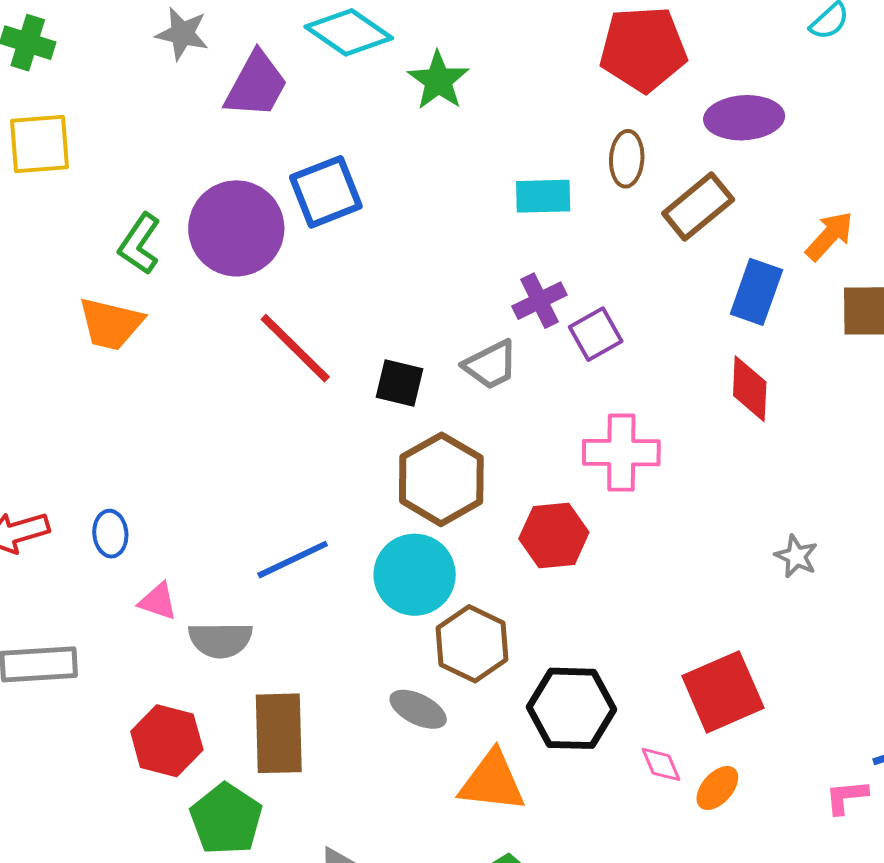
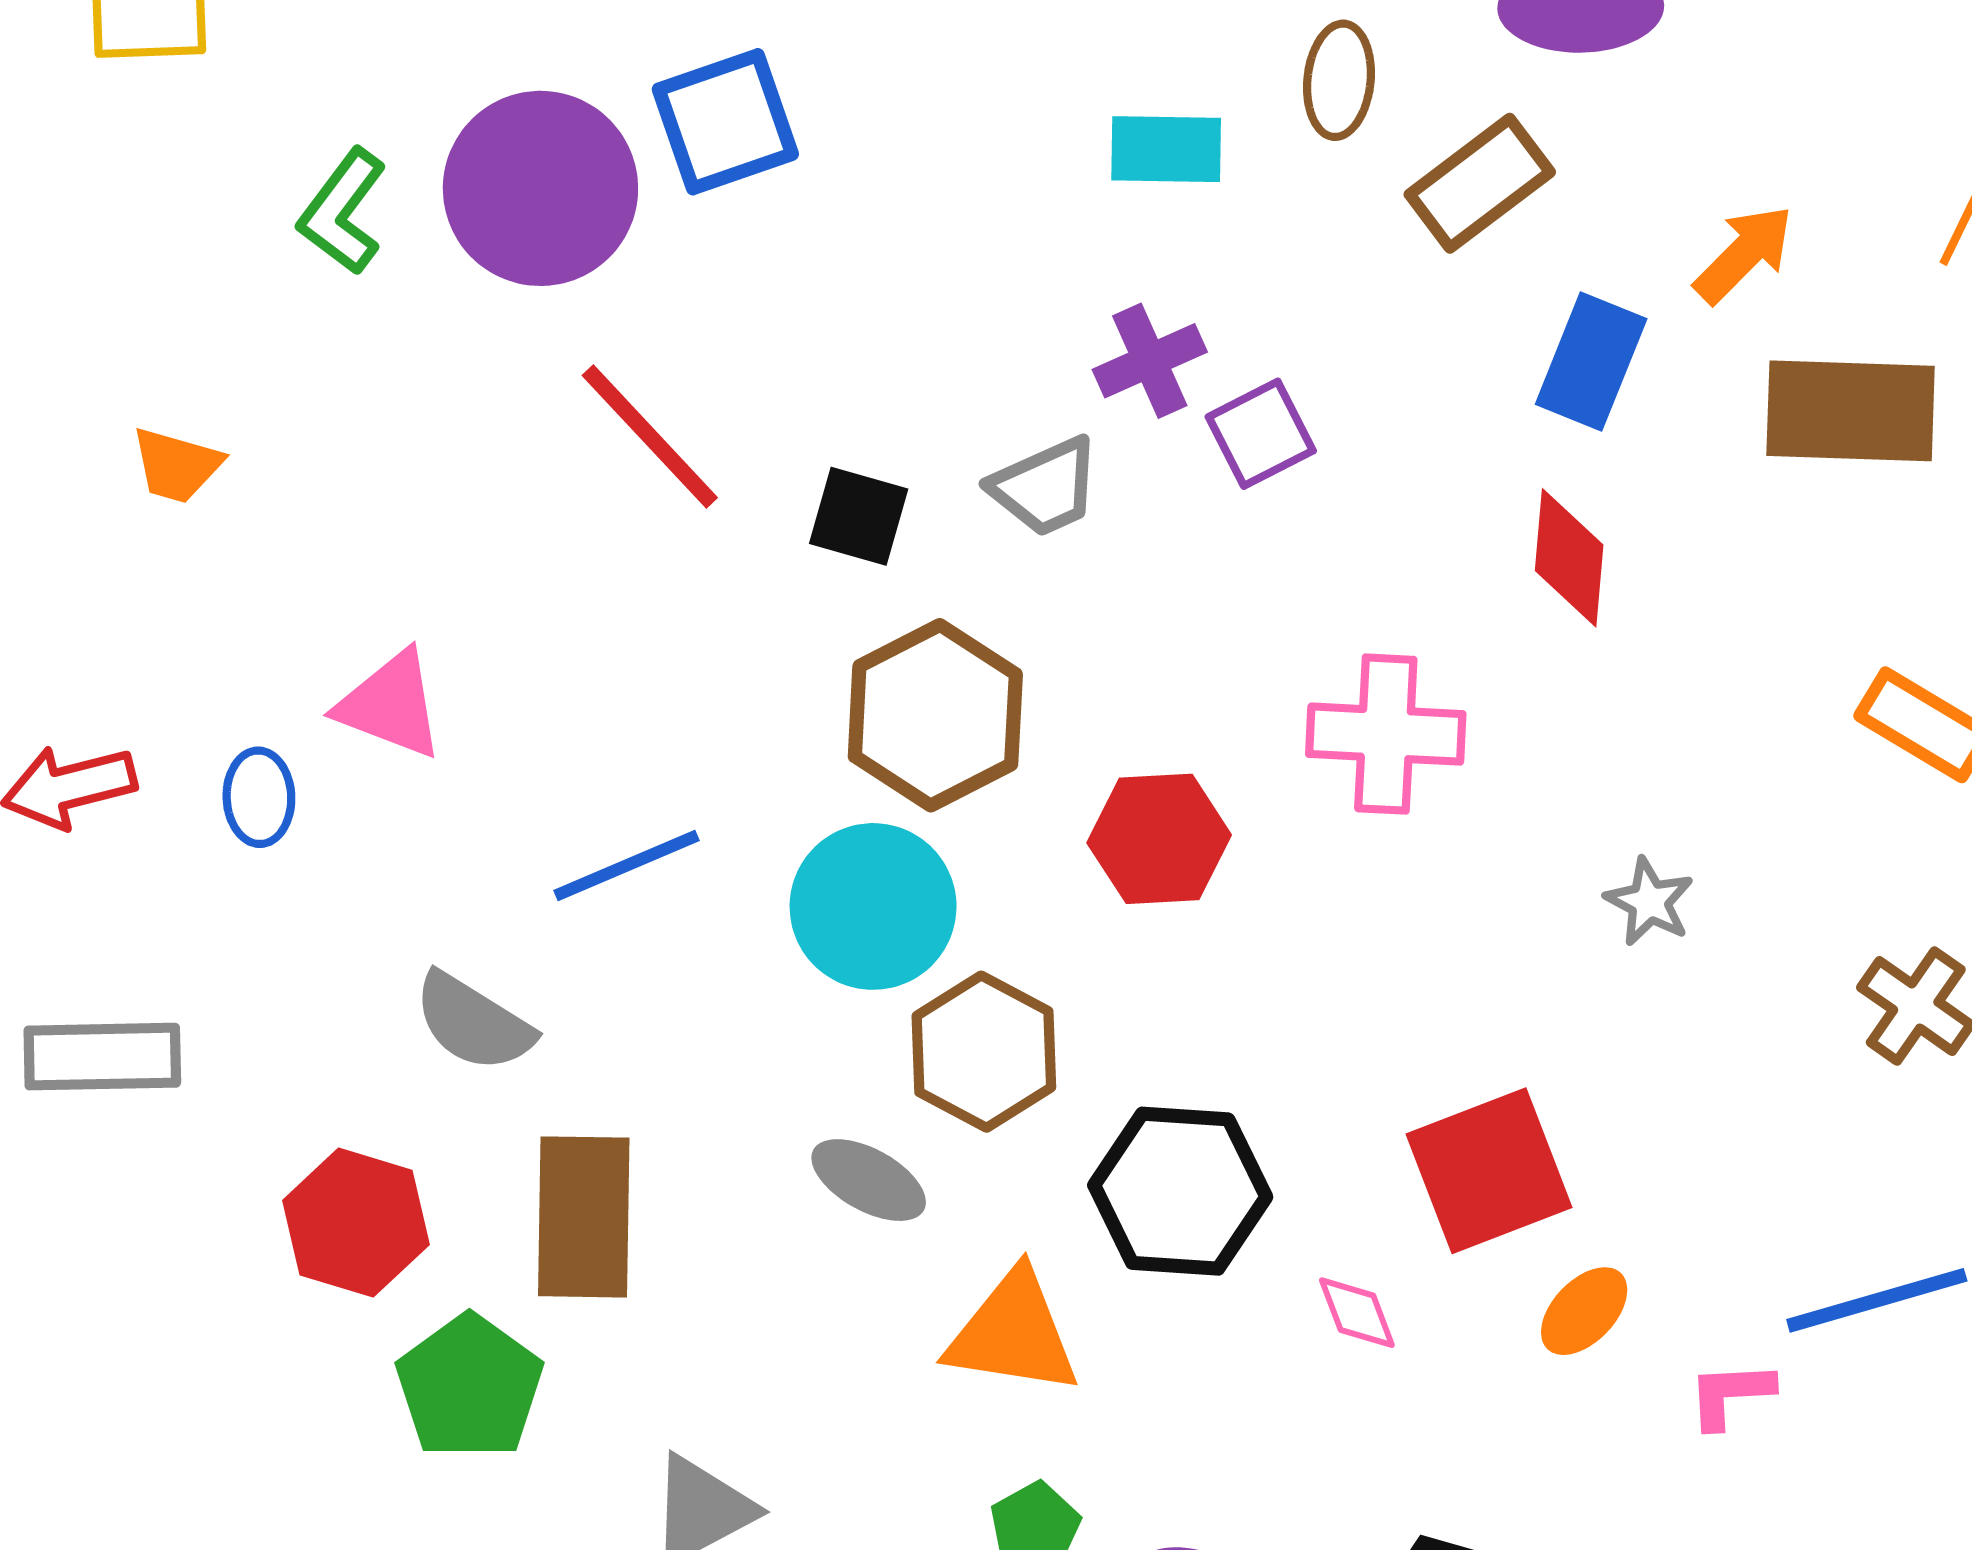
orange trapezoid: (111, 324) -> (177, 465), moved, size x0.7
pink cross: (621, 453) -> (1386, 734), moved
pink triangle: (158, 601) -> (391, 705), moved, size x1.4
gray semicircle: (220, 640) -> (473, 1022), turned 30
orange ellipse: (717, 788) -> (1584, 1311), moved

